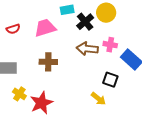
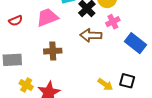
pink cross: (110, 45) -> (113, 22), moved, turned -32
black square: (110, 80) -> (127, 81), moved

